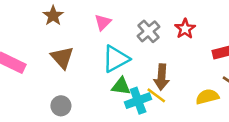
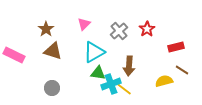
brown star: (53, 16) -> (46, 29), moved
brown triangle: (62, 57) -> (53, 51), turned -30
yellow line: (156, 95) -> (124, 89), moved

